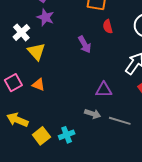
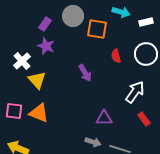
red semicircle: (108, 26) -> (116, 56), moved
pink square: (13, 83) -> (14, 111), turned 36
orange triangle: (38, 85) -> (39, 113), size x1.5

